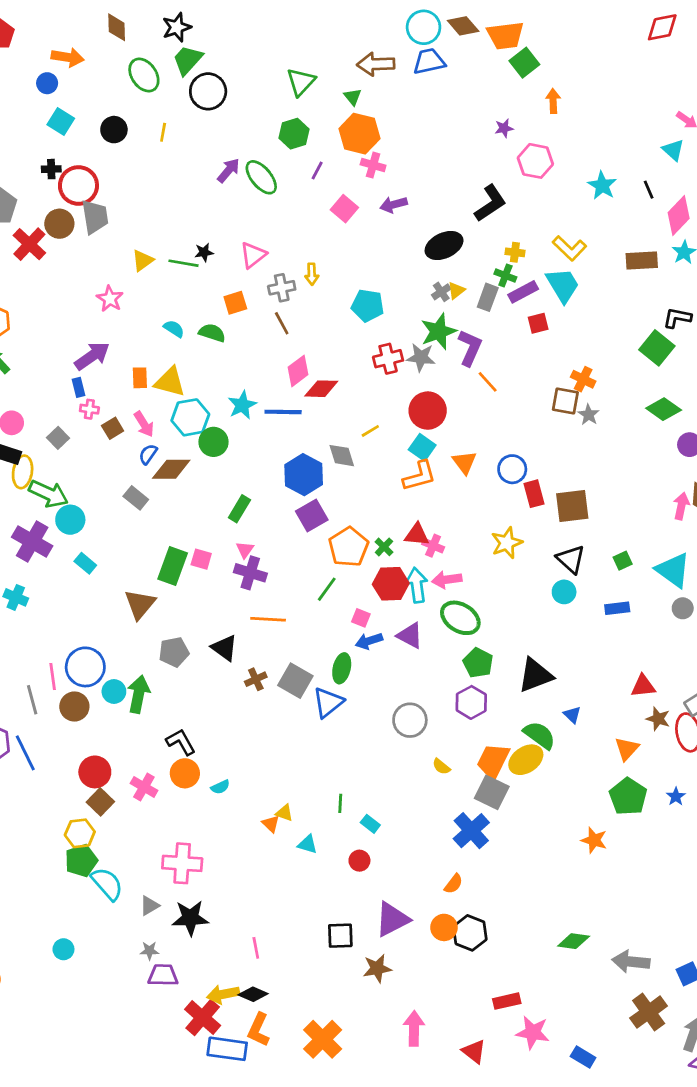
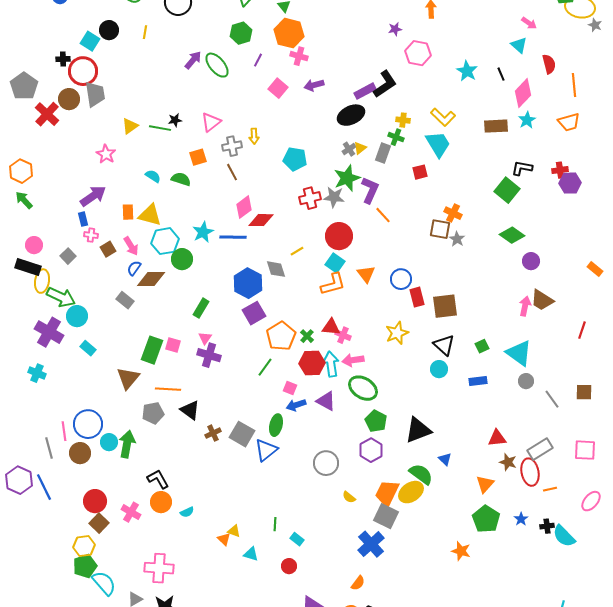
cyan square: (61, 121) -> (90, 41), moved
purple rectangle: (523, 292) -> (365, 91), moved
orange line: (268, 619) -> (168, 389), moved

